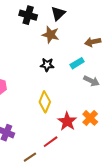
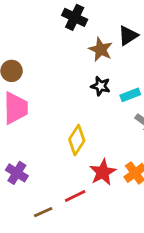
black triangle: (58, 14) -> (128, 35), moved
black star: (47, 65) -> (101, 86), moved

